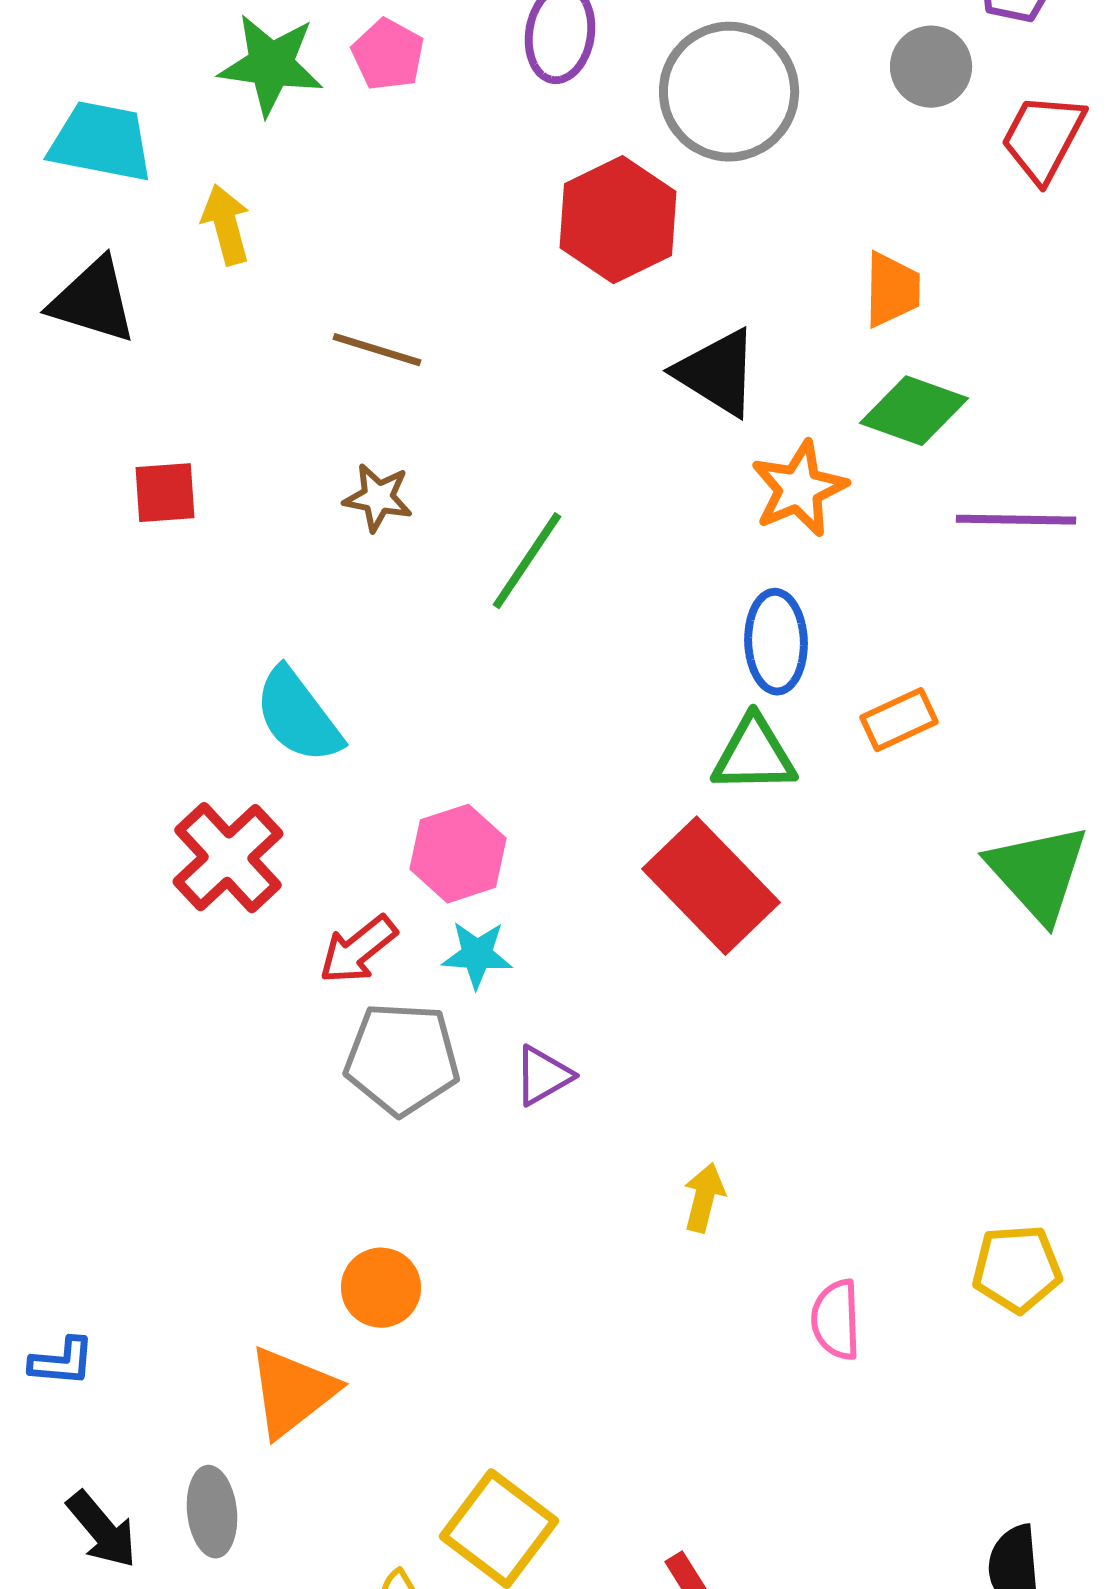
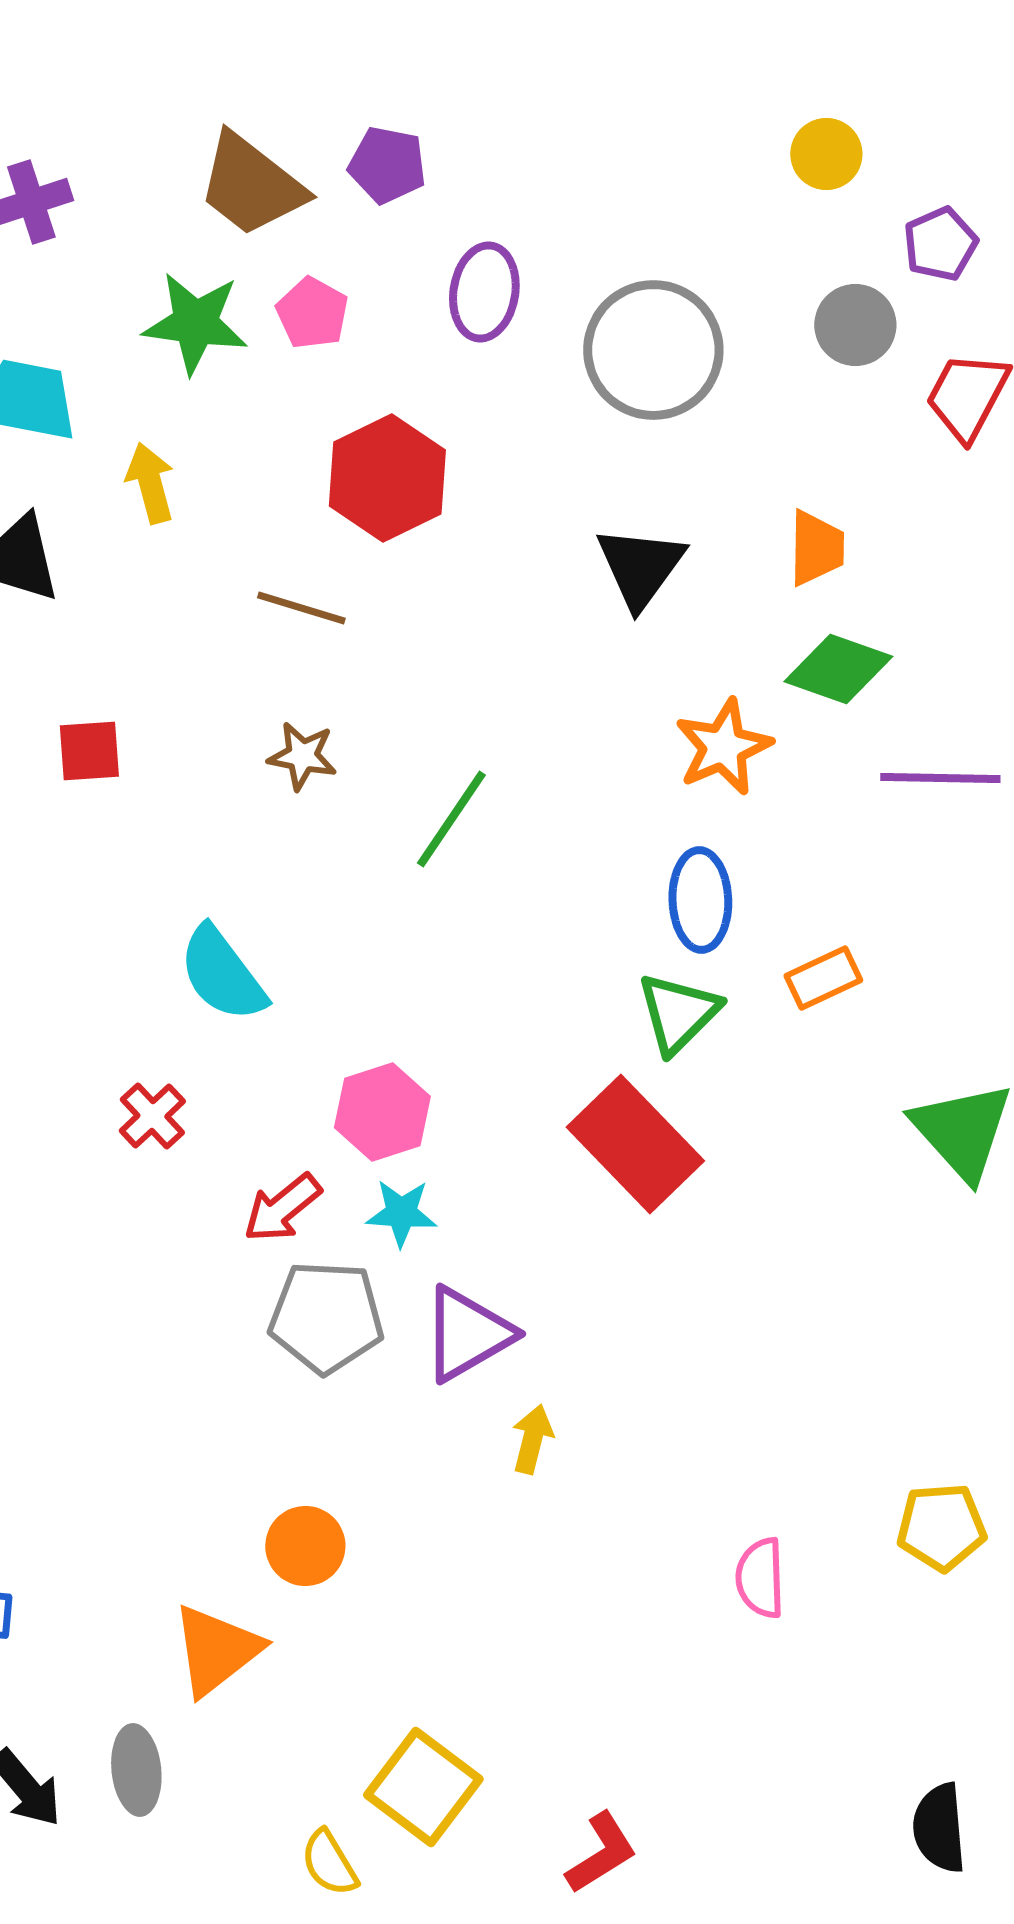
red hexagon: (618, 220) -> (387, 478), moved
black triangle: (717, 373) -> (640, 567), moved, turned 34
green triangle: (754, 755) -> (678, 1013), turned -44
red cross: (228, 858) -> (152, 1116), size x0.6
purple triangle: (543, 1076) -> (467, 1334), size x1.6
yellow arrow: (704, 1198) -> (532, 1439), moved

